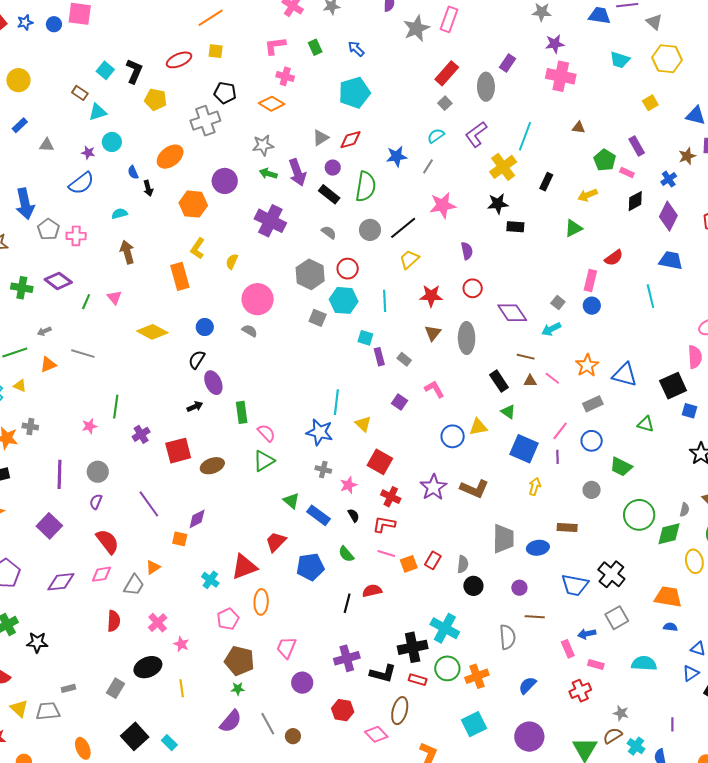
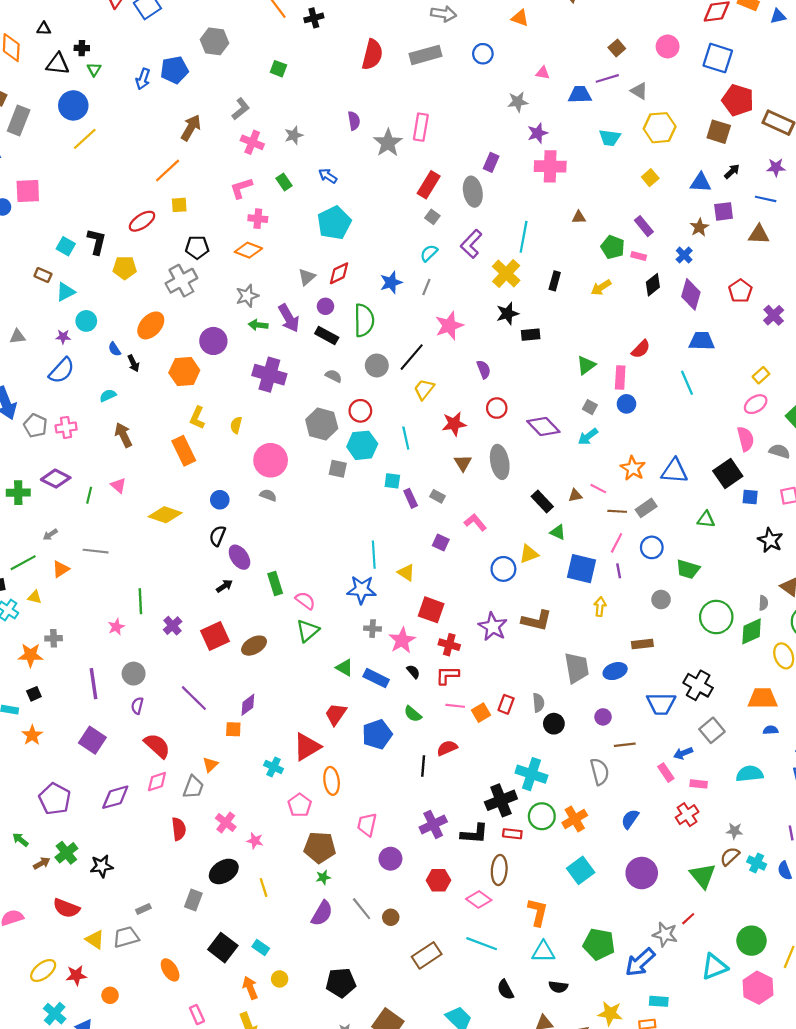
green triangle: (573, 228) -> (586, 365), moved
brown line: (526, 357) -> (617, 511), moved
pink star: (348, 485) -> (402, 640), size x1.4

